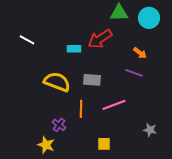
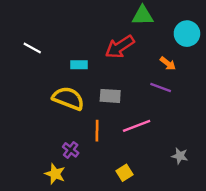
cyan circle: (149, 18) -> (187, 34), moved
cyan rectangle: (74, 49) -> (79, 65), moved
yellow square: (104, 144) -> (125, 173), turned -32

